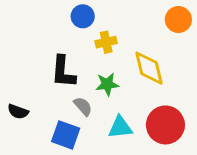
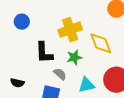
blue circle: (83, 16) -> (22, 22), moved
yellow cross: (106, 42) -> (70, 30), size x1.6

